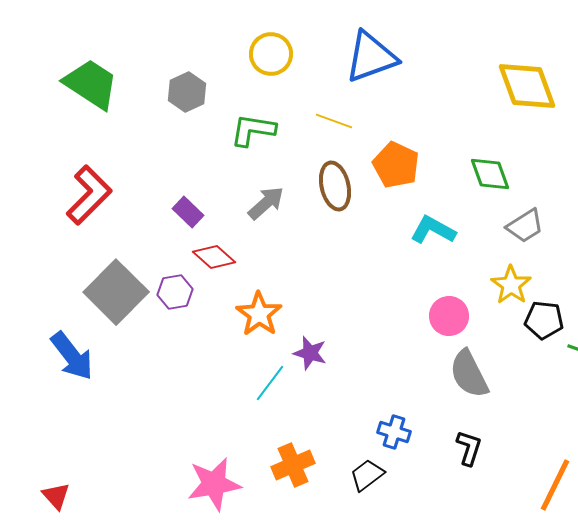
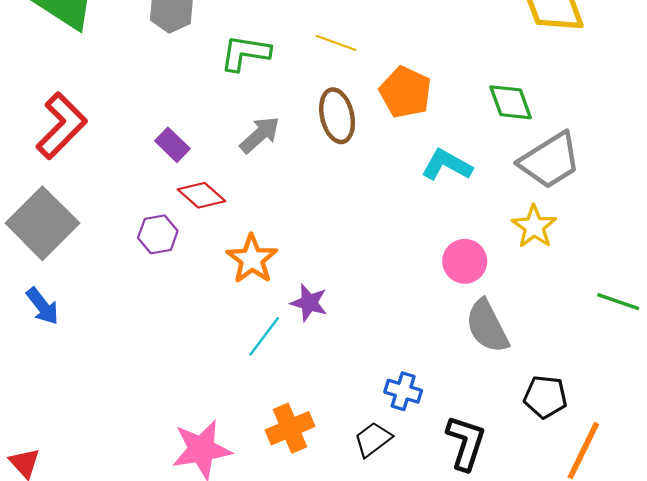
gray trapezoid: (525, 226) -> (550, 161), size x1.5
gray square: (116, 292) -> (42, 223), moved
black pentagon: (544, 320) -> (545, 397), moved
blue arrow: (72, 356) -> (42, 306), size x0.7
black L-shape: (469, 448) -> (466, 443), moved, size x1.4

